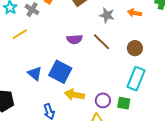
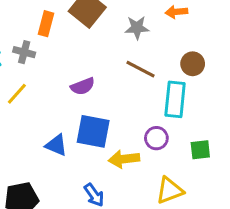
purple semicircle: (75, 39) -> (83, 86), moved
cyan rectangle: (136, 79) -> (175, 99), moved
purple circle: (103, 100) -> (156, 138), moved

